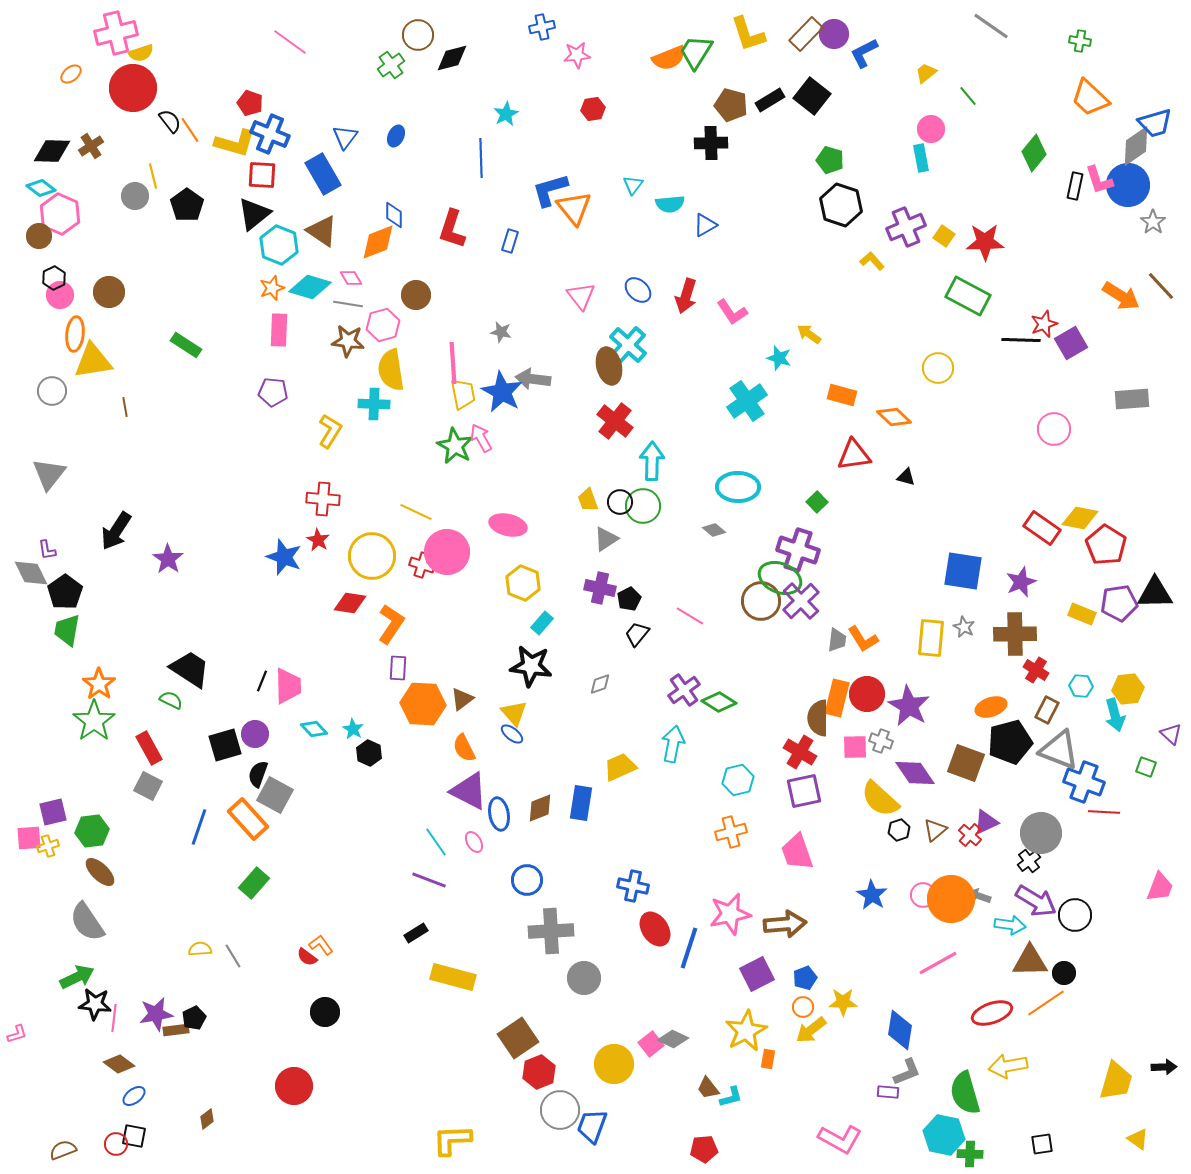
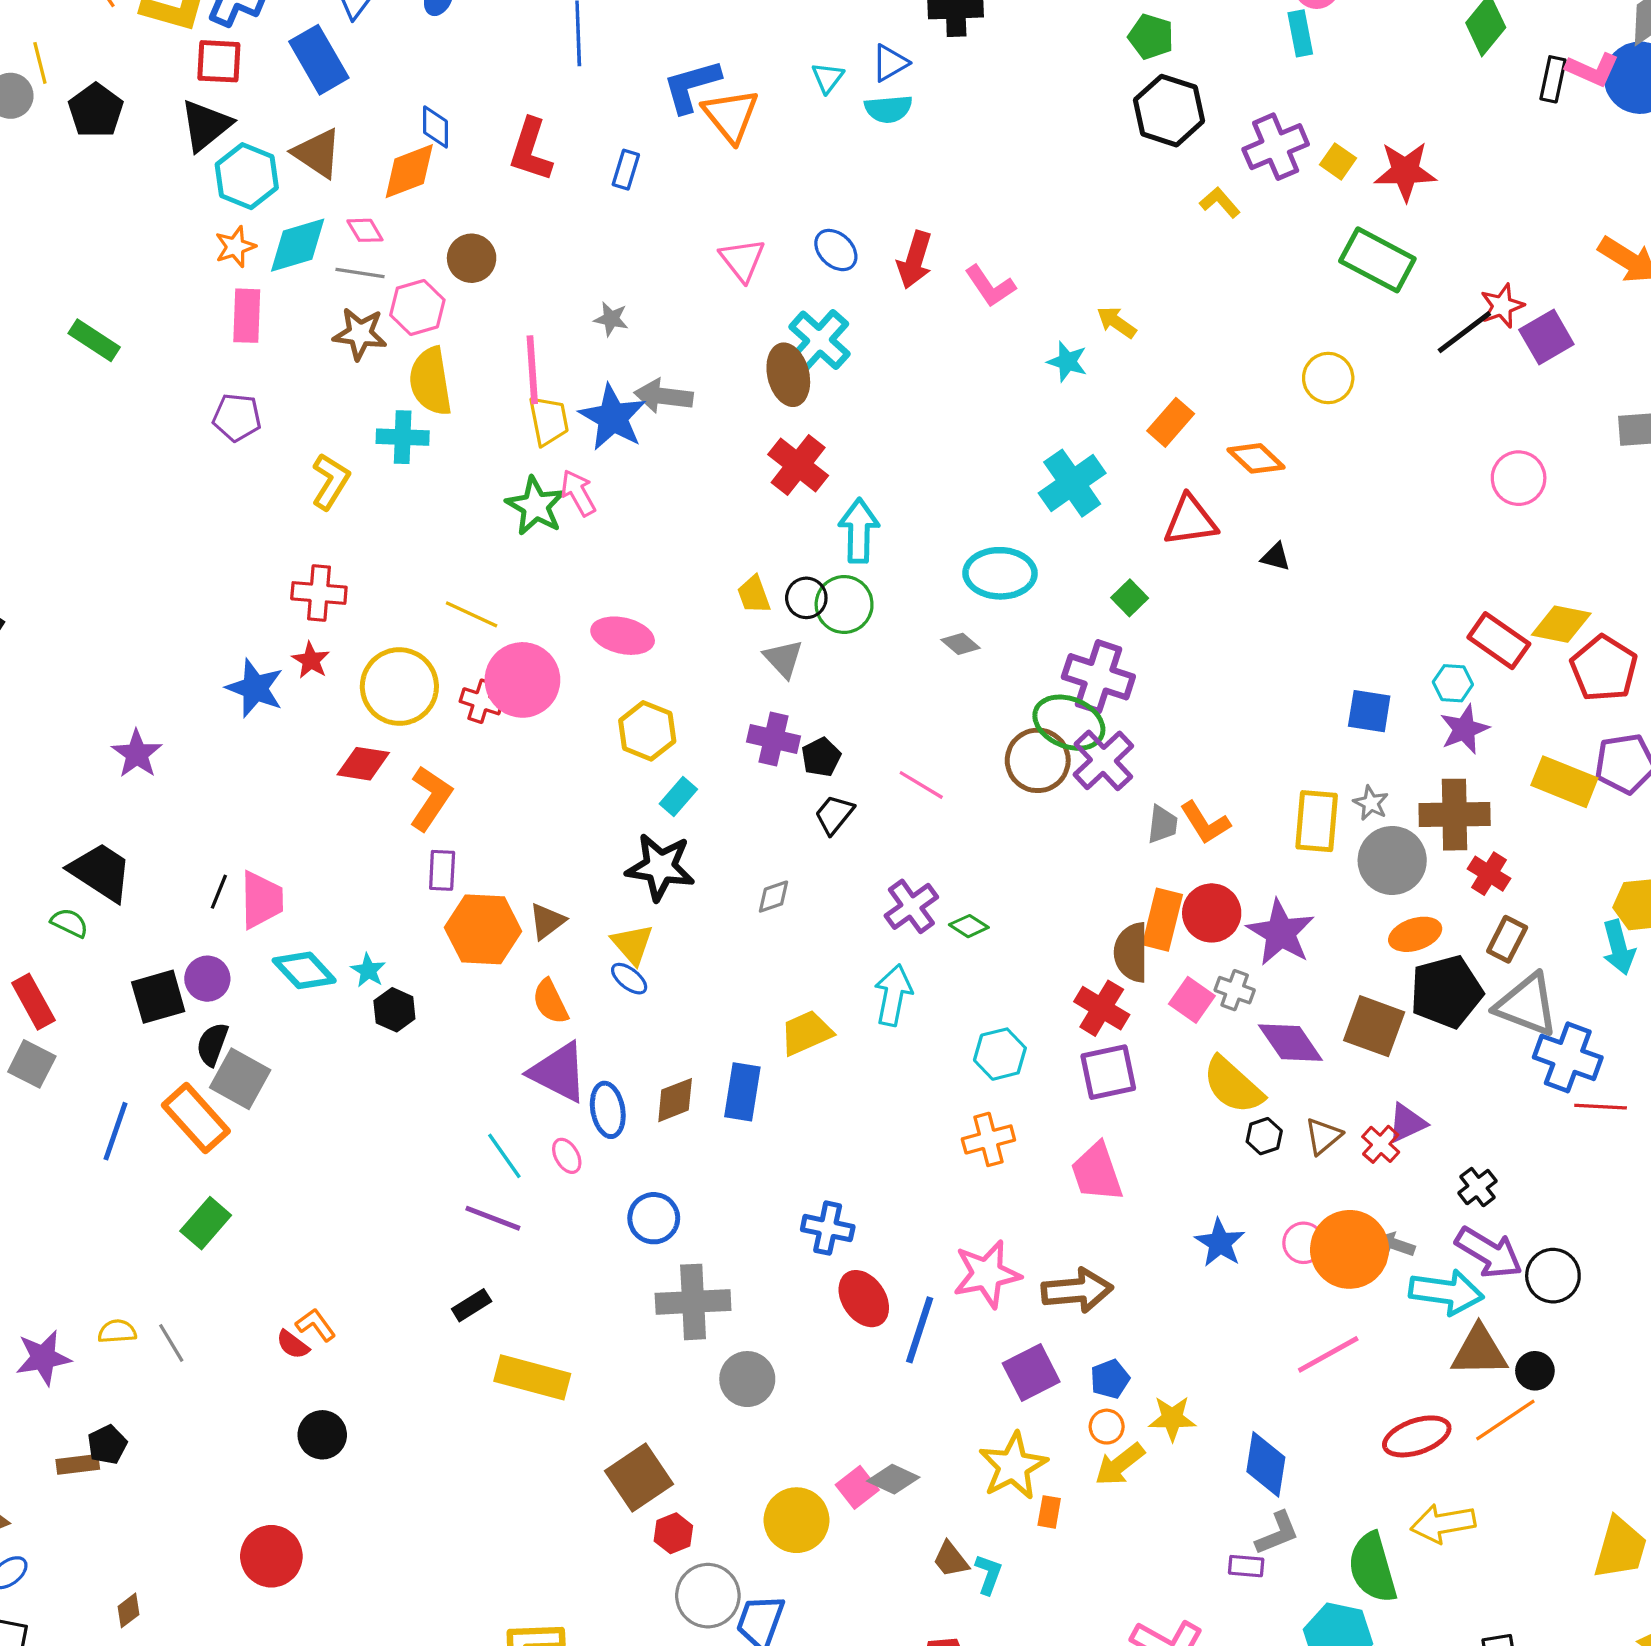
pink L-shape: (1099, 180) -> (1592, 70), turned -48
blue triangle: (705, 225) -> (890, 63), moved
cyan diamond: (310, 287) -> (298, 245), turned -33
black line: (1021, 340) -> (1464, 332), turned -39
orange rectangle: (842, 395) -> (1171, 422), turned -64
cyan cross: (747, 401) -> (1072, 483), moved
gray triangle: (606, 539) -> (783, 659), turned -40
purple star: (168, 559) -> (137, 754), moved
blue square: (963, 571) -> (1369, 711), size x0.7
yellow rectangle: (1082, 614) -> (1564, 782), size x1.4
cyan hexagon: (1081, 686) -> (1453, 683), moved
green diamond: (719, 702) -> (969, 926), size x0.7
cyan diamond: (314, 729) -> (304, 970), size x1.4
pink square: (855, 747) -> (1192, 1000), turned 36
gray circle: (1041, 833) -> (1392, 860), moved
cyan arrow: (1010, 925) -> (1446, 1292), size x1.4
purple star: (156, 1014) -> (43, 1358), moved
red hexagon: (539, 1072) -> (673, 1533), size x0.7
cyan L-shape: (731, 1097) -> (988, 1574), turned -55

